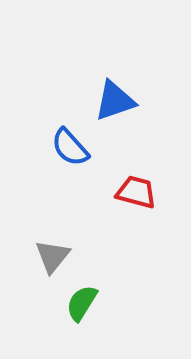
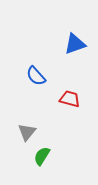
blue triangle: (115, 101) -> (75, 44), moved

